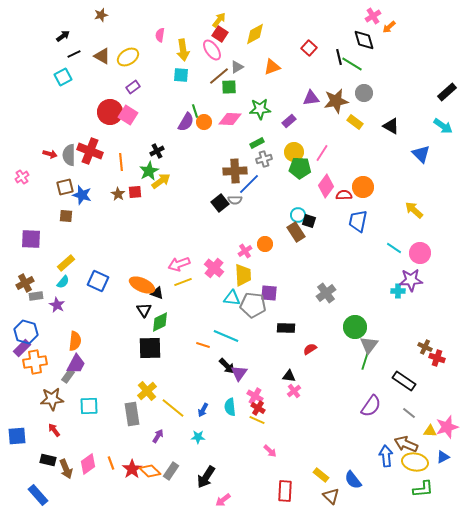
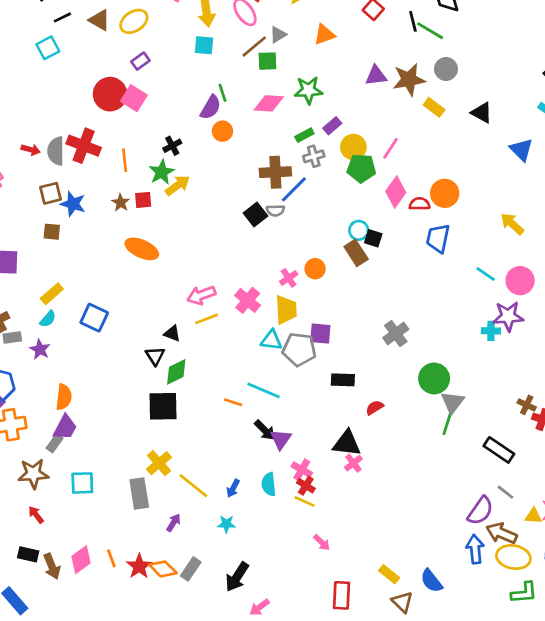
purple rectangle: (289, 121) -> (332, 126), moved
orange circle: (204, 122) -> (222, 131), moved
orange ellipse: (142, 285) -> (142, 249), moved
black triangle: (289, 376) -> (347, 443), size x1.6
purple semicircle: (371, 406) -> (480, 511), moved

